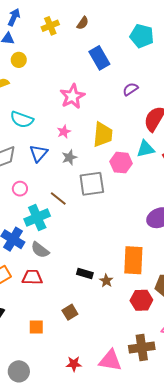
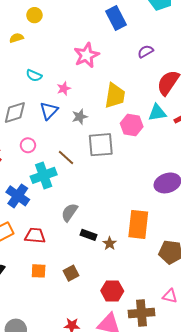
cyan semicircle: (22, 119) -> (34, 76), size x0.7
pink star: (64, 132) -> (64, 88), moved
gray semicircle: (40, 250) -> (69, 212), moved, turned 84
red hexagon: (141, 300) -> (112, 291), moved
orange square: (36, 327) -> (39, 271), moved

